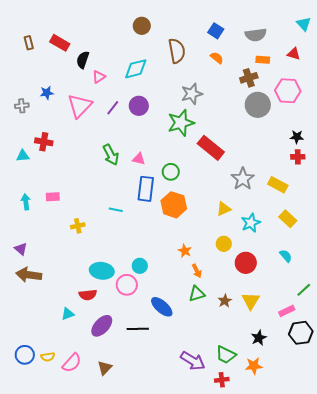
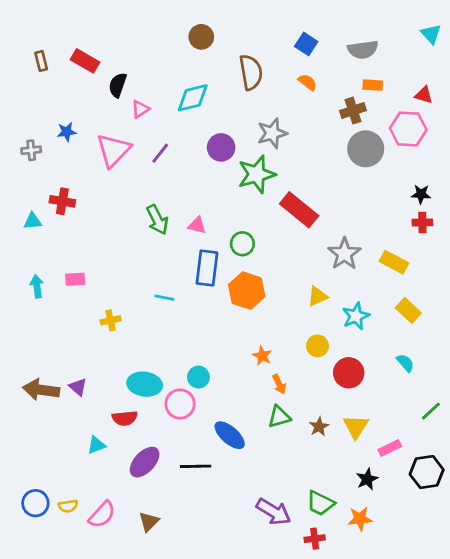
red triangle: (294, 54) -> (424, 95), moved
purple circle: (139, 106) -> (221, 147), moved
purple triangle: (21, 249) -> (78, 387), moved
pink rectangle: (287, 311) -> (390, 448), moved

